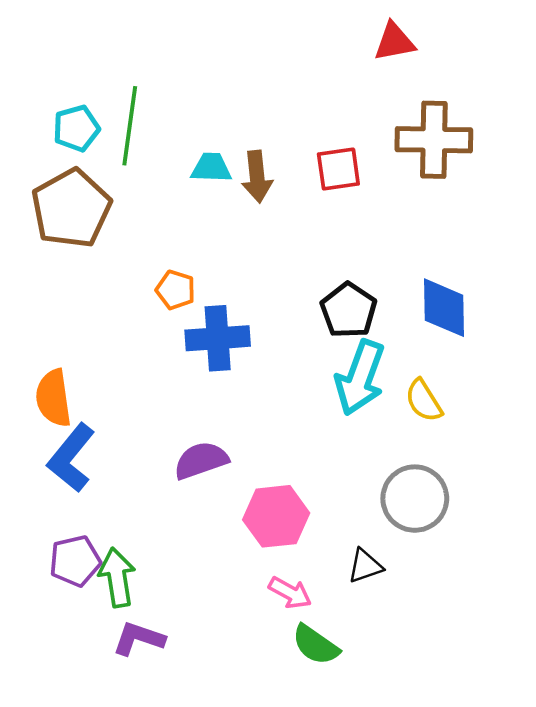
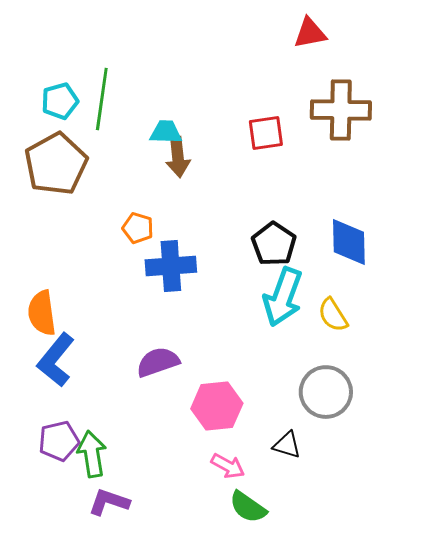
brown arrow: (257, 177) -> (178, 157), moved
black triangle: (365, 566) -> (287, 445), turned 36

